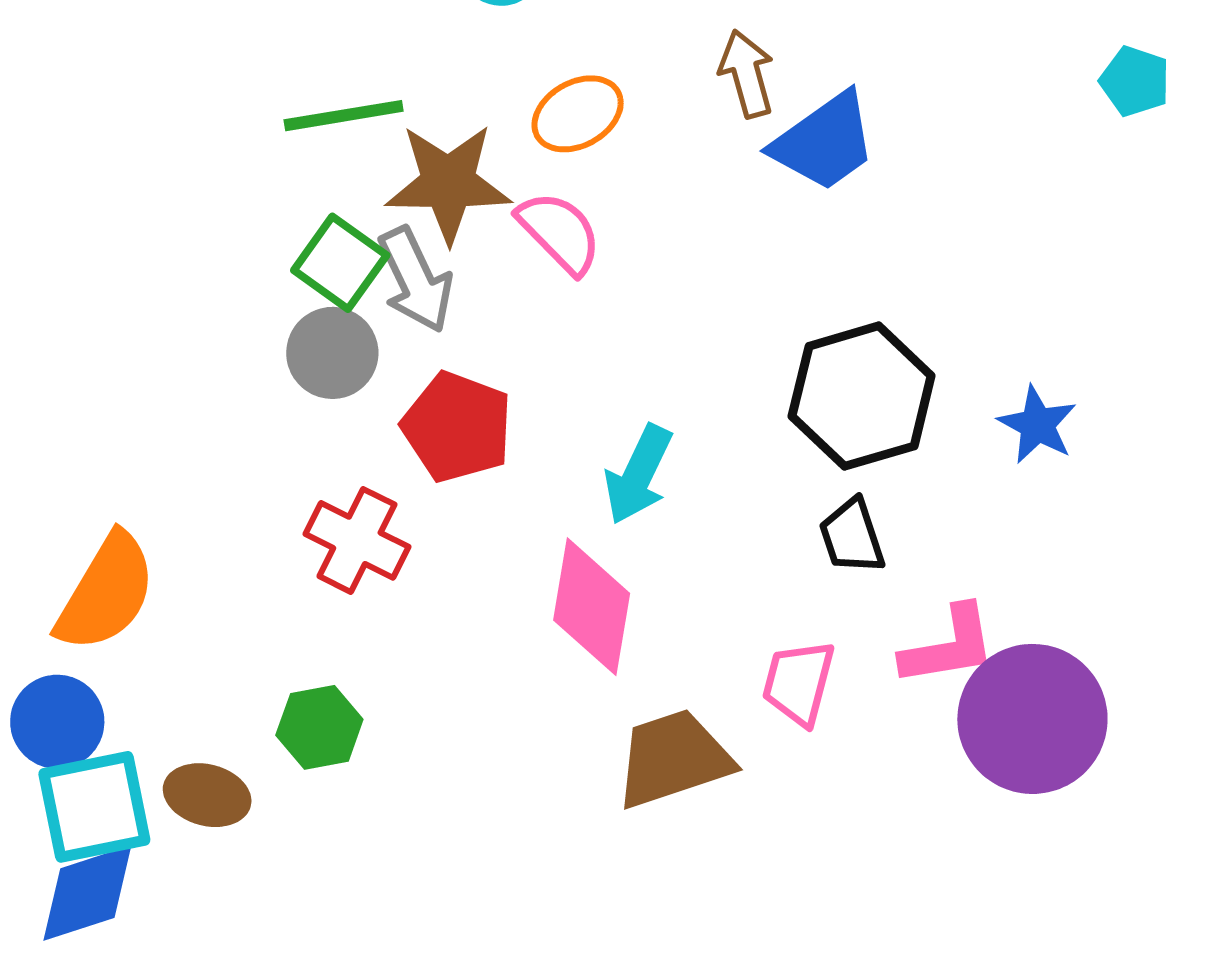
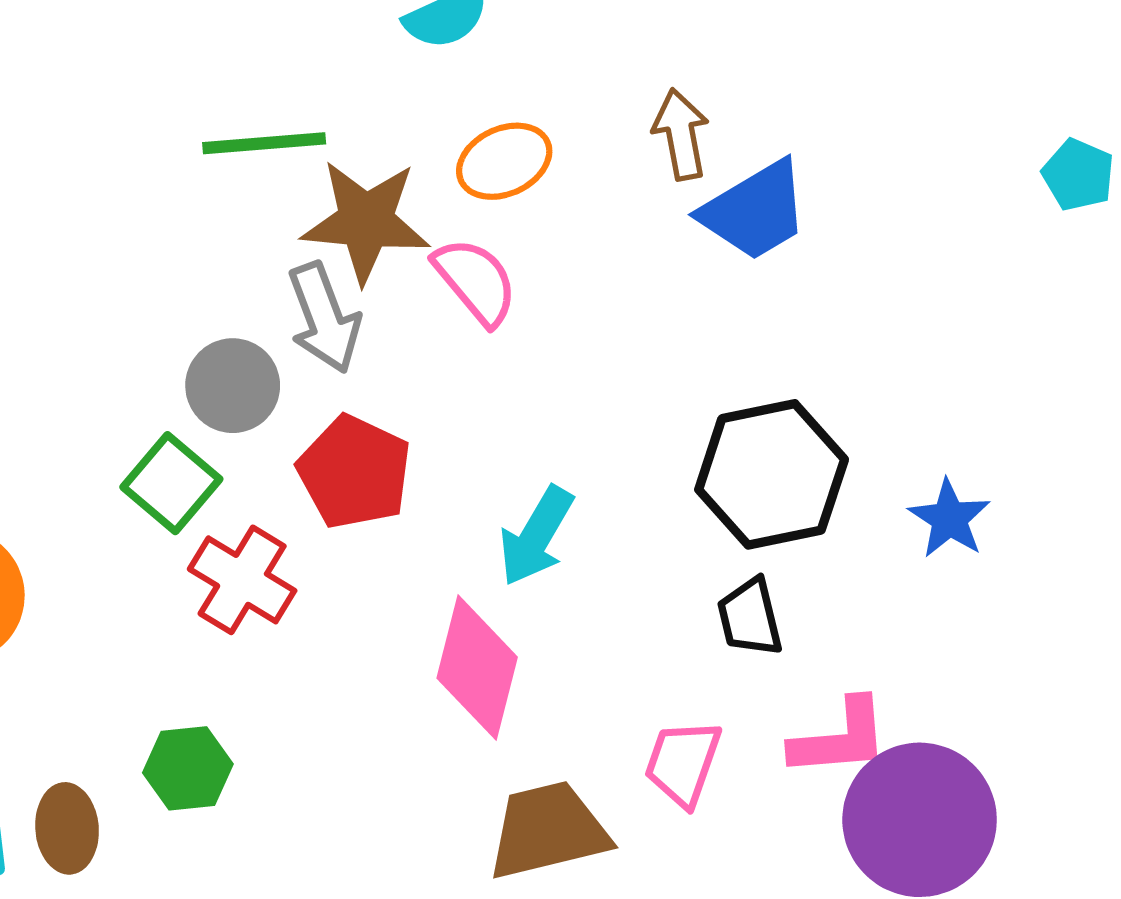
green square: (340, 263) -> (171, 483), moved
brown ellipse: (207, 795) -> (67, 828), turned 66

